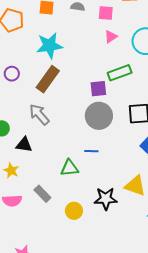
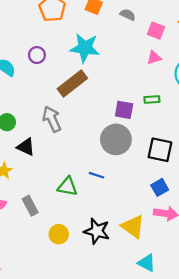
green rectangle: (120, 73) -> (152, 100), size x0.6
purple circle: (12, 74) -> (37, 55), moved

